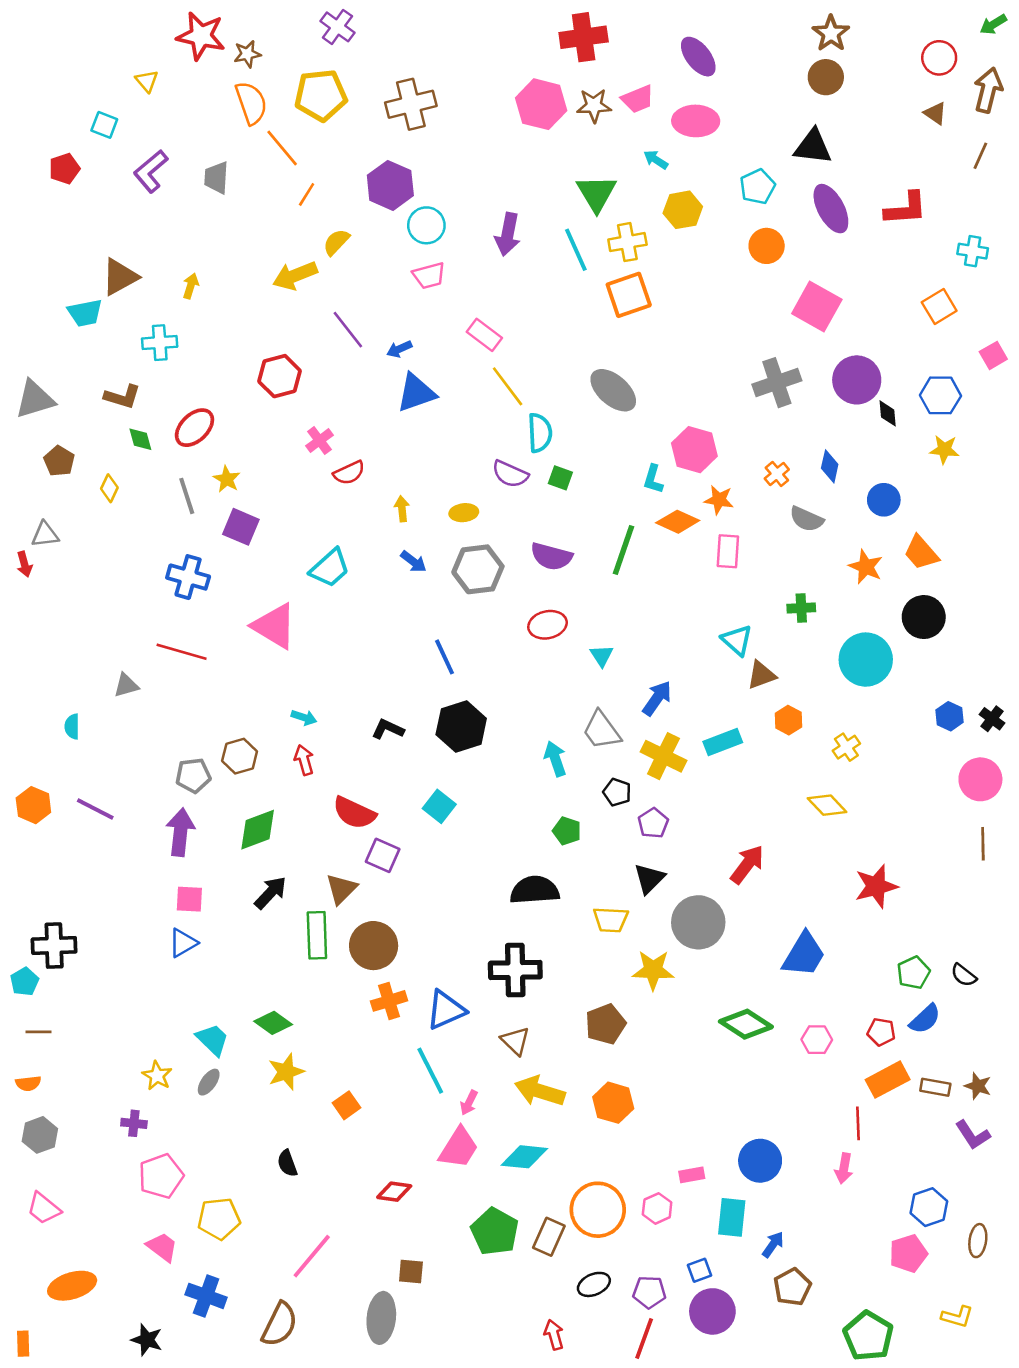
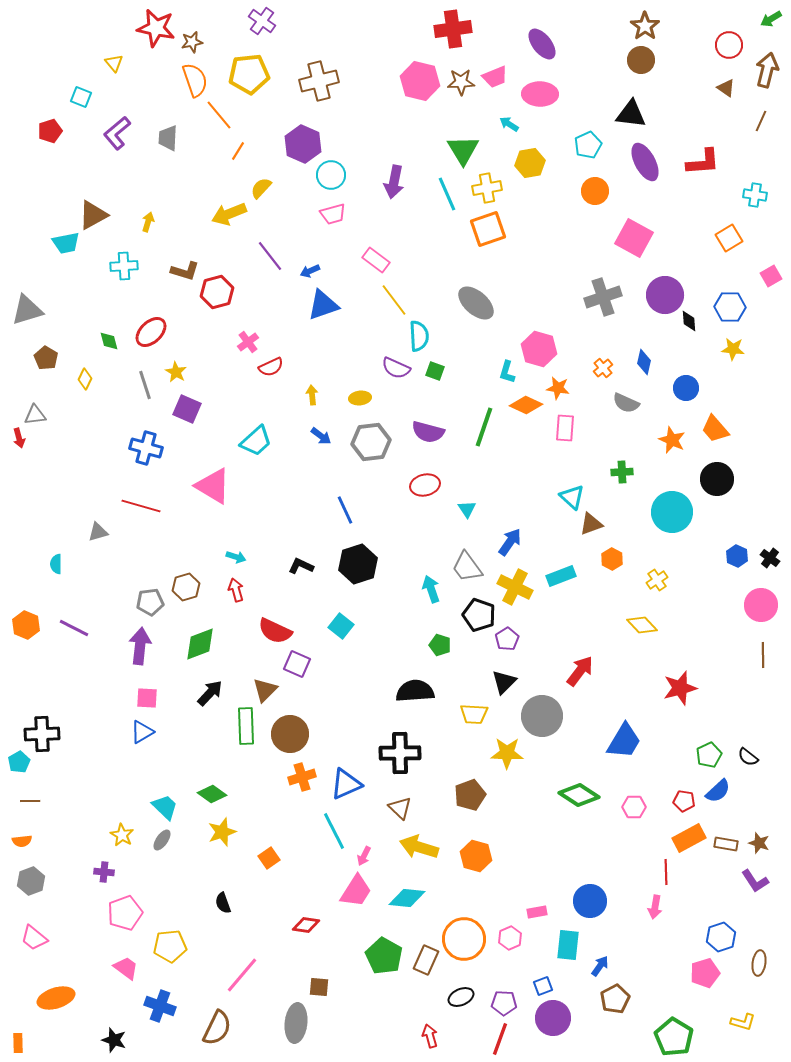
brown L-shape: (122, 397) -> (185, 271), moved
black pentagon: (617, 792) -> (479, 615), size x1.5

